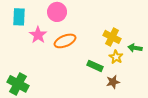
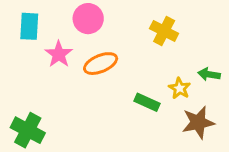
yellow cross: (112, 37) -> (164, 31), moved
brown star: (113, 82) -> (198, 122), moved, size x1.5

